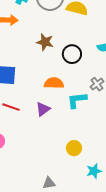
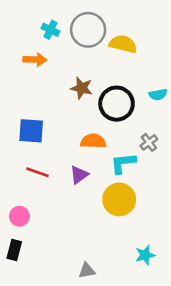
black circle: (72, 54) -> (117, 104), size x1.4
yellow circle: (74, 148) -> (119, 199), moved, size x1.6

